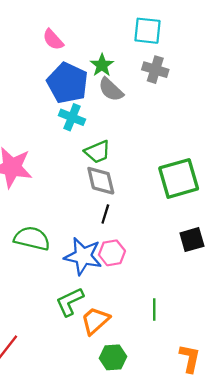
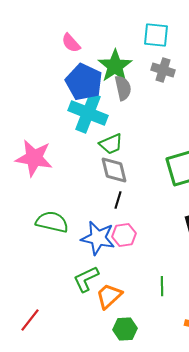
green star: (102, 65) -> (115, 66), size x1.6
gray semicircle: (111, 90) -> (123, 88), turned -145
cyan cross: (72, 117) -> (88, 113), size x1.6

